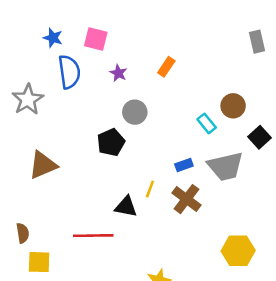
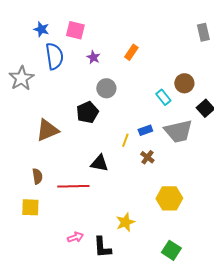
brown triangle: (43, 165) -> (47, 130), moved
yellow line: (150, 189) -> (125, 140), moved
brown cross: (186, 199) -> (147, 157), size x0.6
brown semicircle: (23, 233) -> (37, 176), moved
yellow hexagon: (238, 251) -> (169, 198), moved

